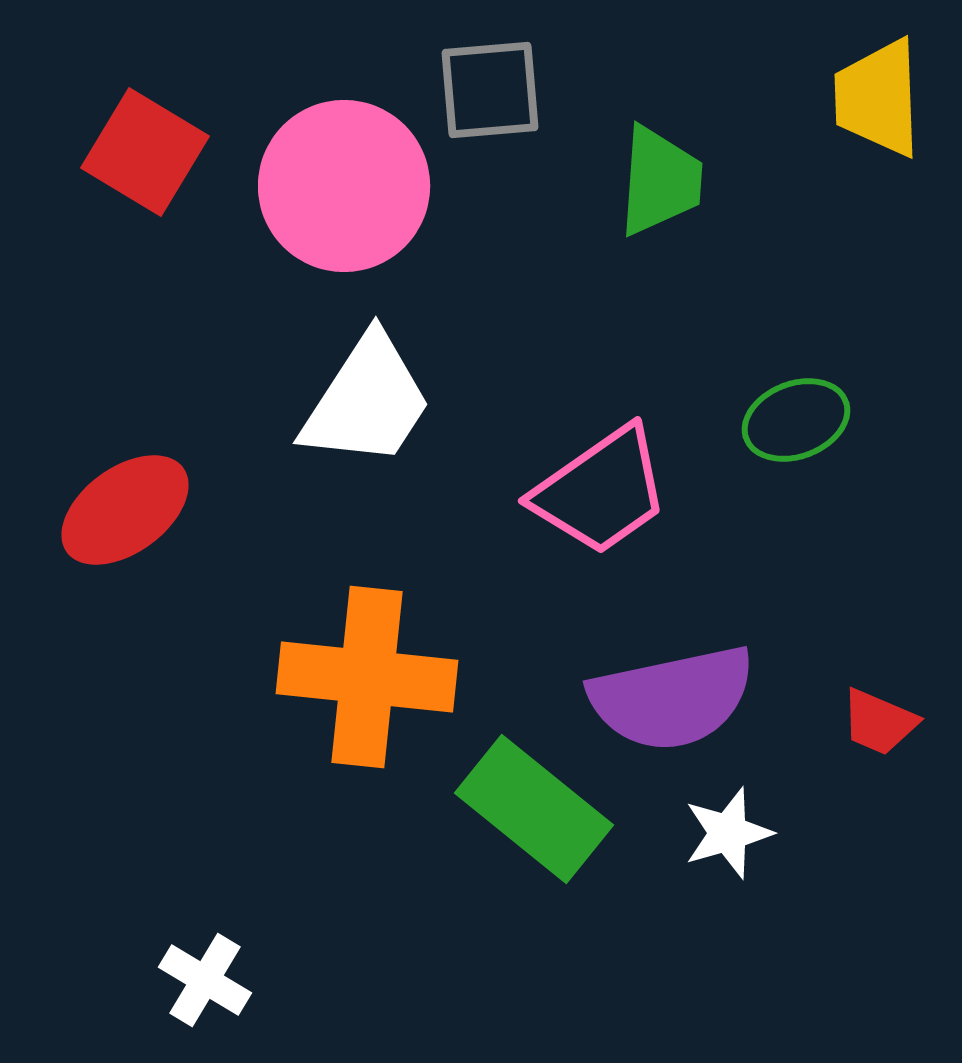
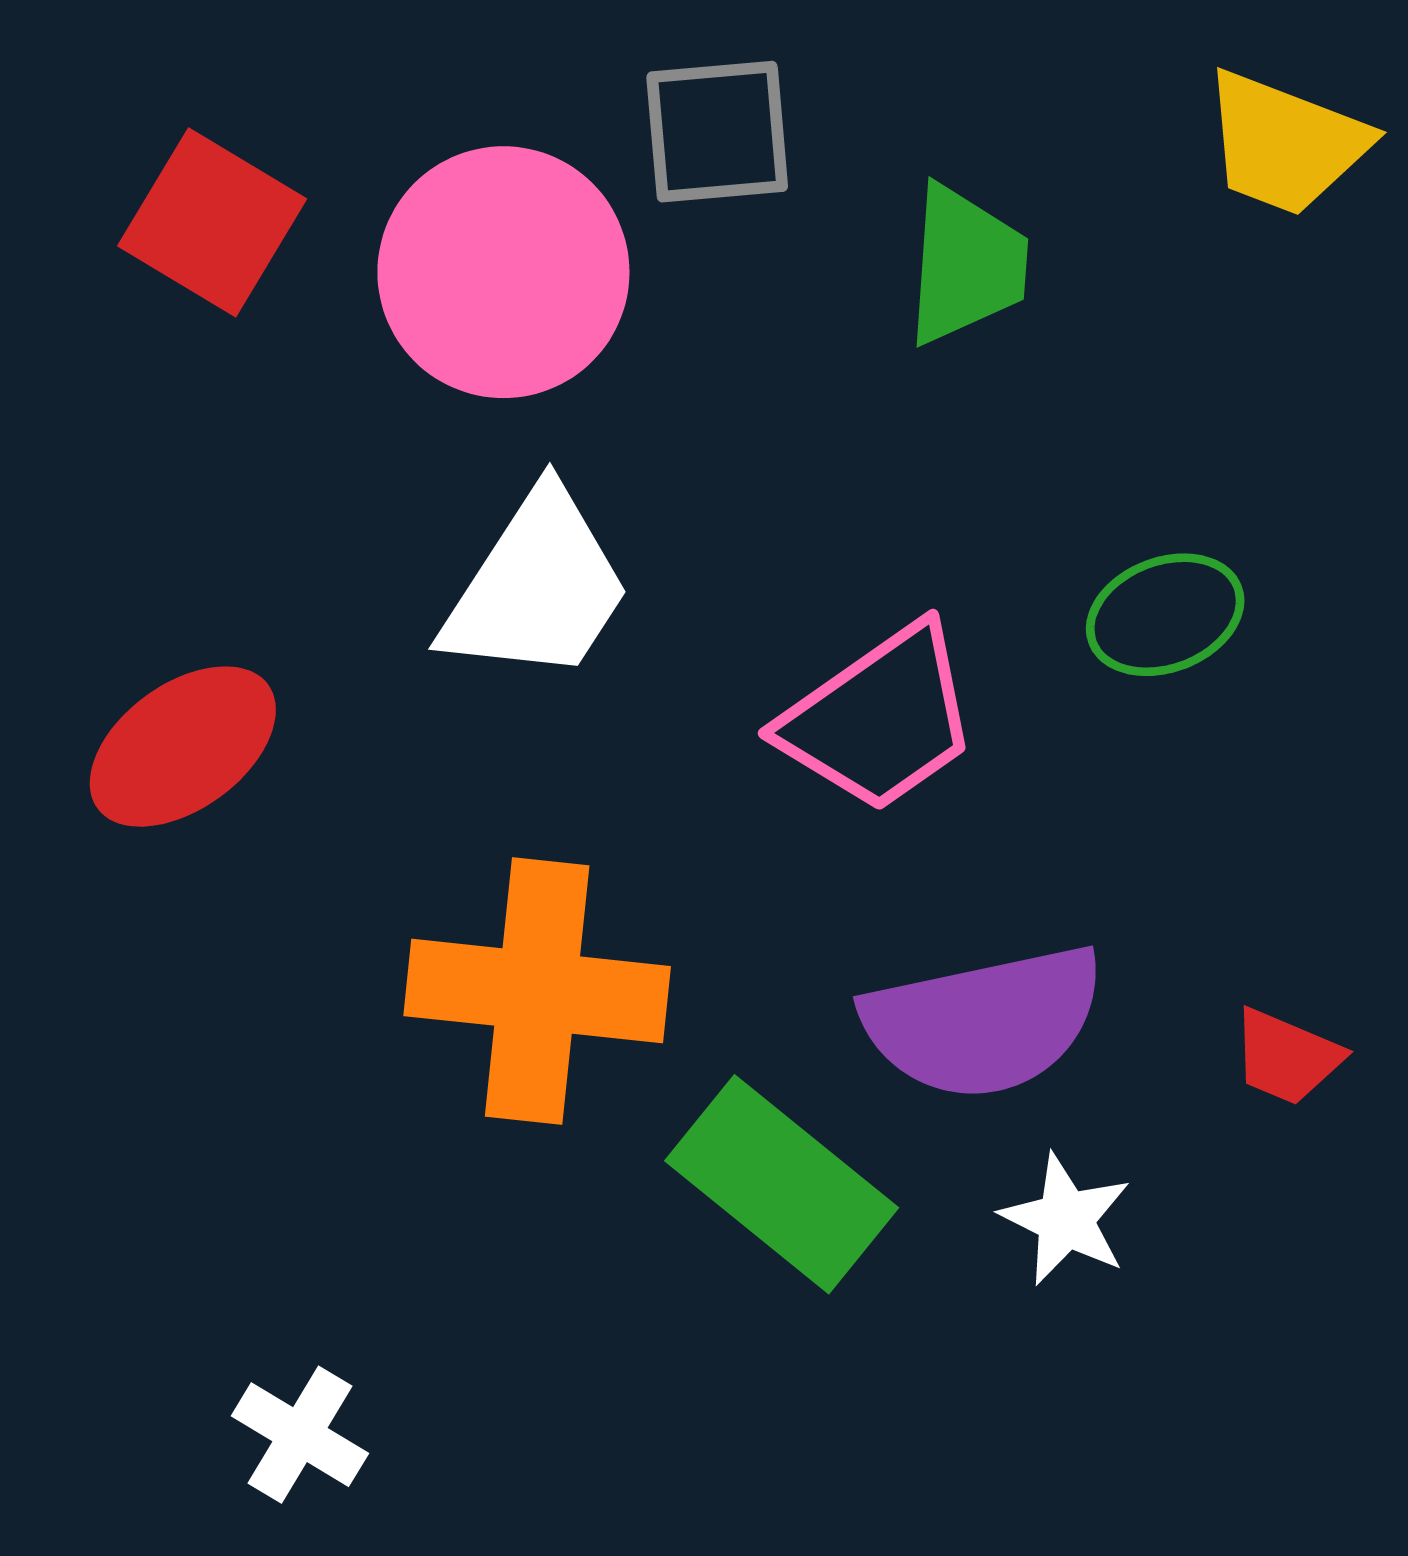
yellow trapezoid: (878, 98) -> (1285, 143), turned -67
white star: (728, 833) -> (1066, 1219), turned -30

